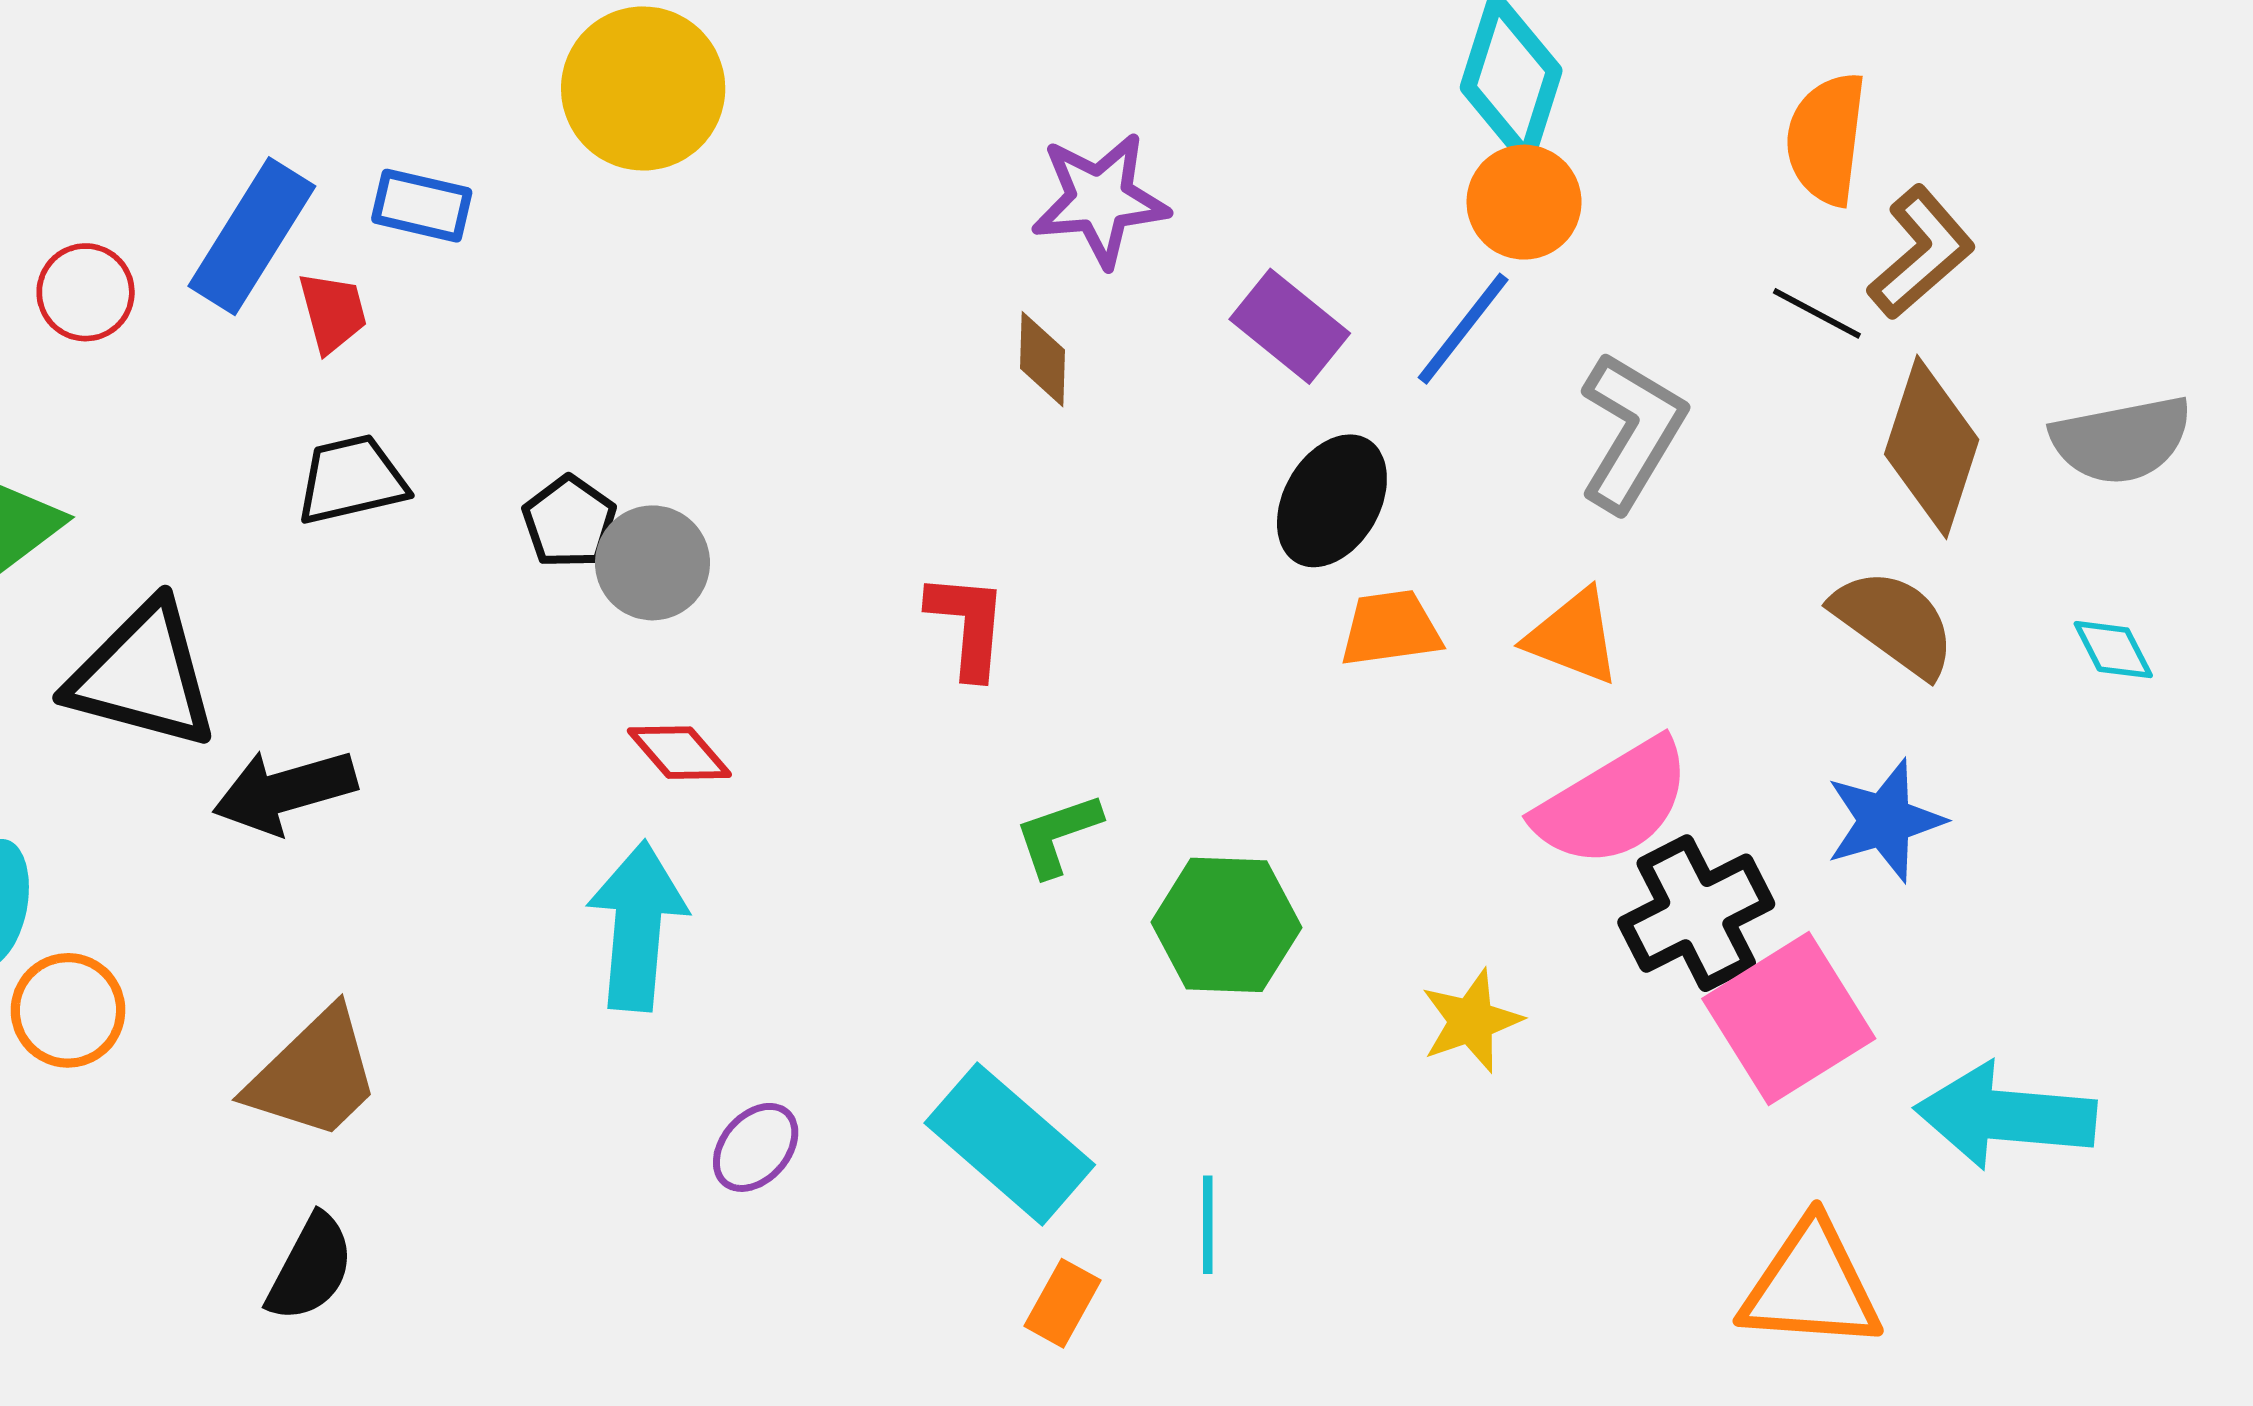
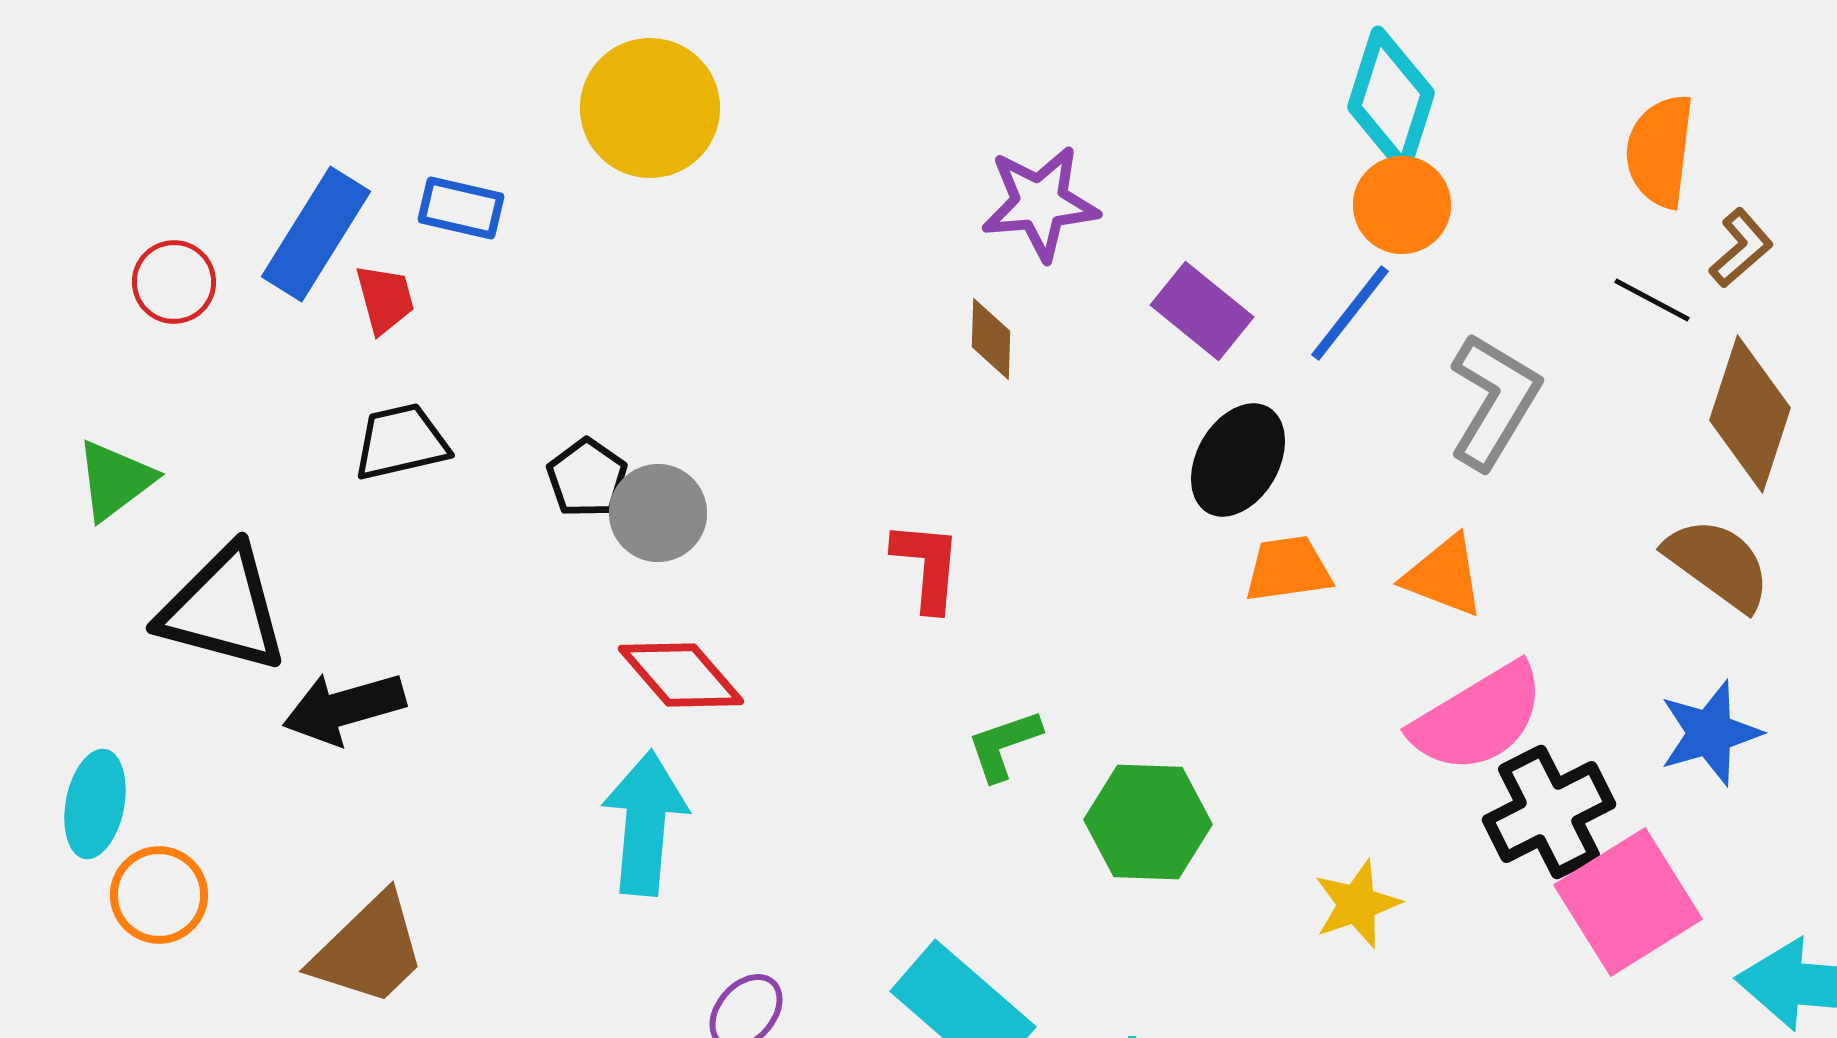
brown L-shape: (1921, 252) -> (1741, 248), size x0.7
red diamond: (679, 753) -> (681, 675), size x1.4

